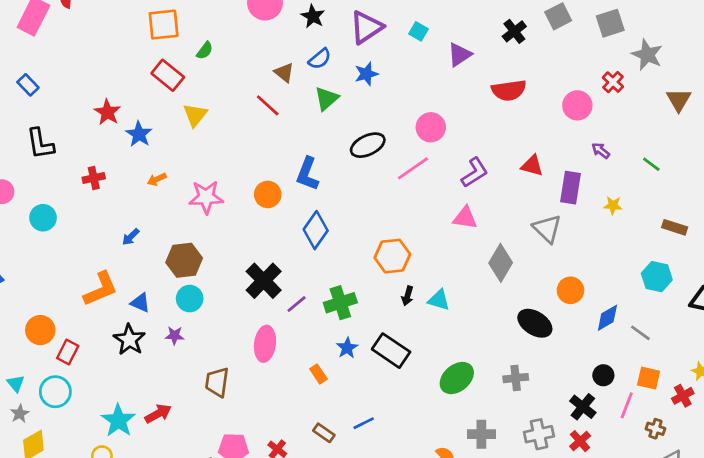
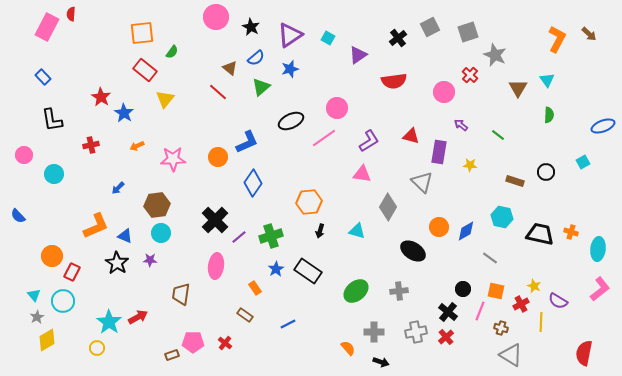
blue L-shape: (307, 174) -> (247, 142), turned -135
cyan triangle: (439, 300) -> (357, 231), moved
blue diamond: (607, 318) -> (466, 231), moved
brown rectangle: (324, 433) -> (245, 315), moved

